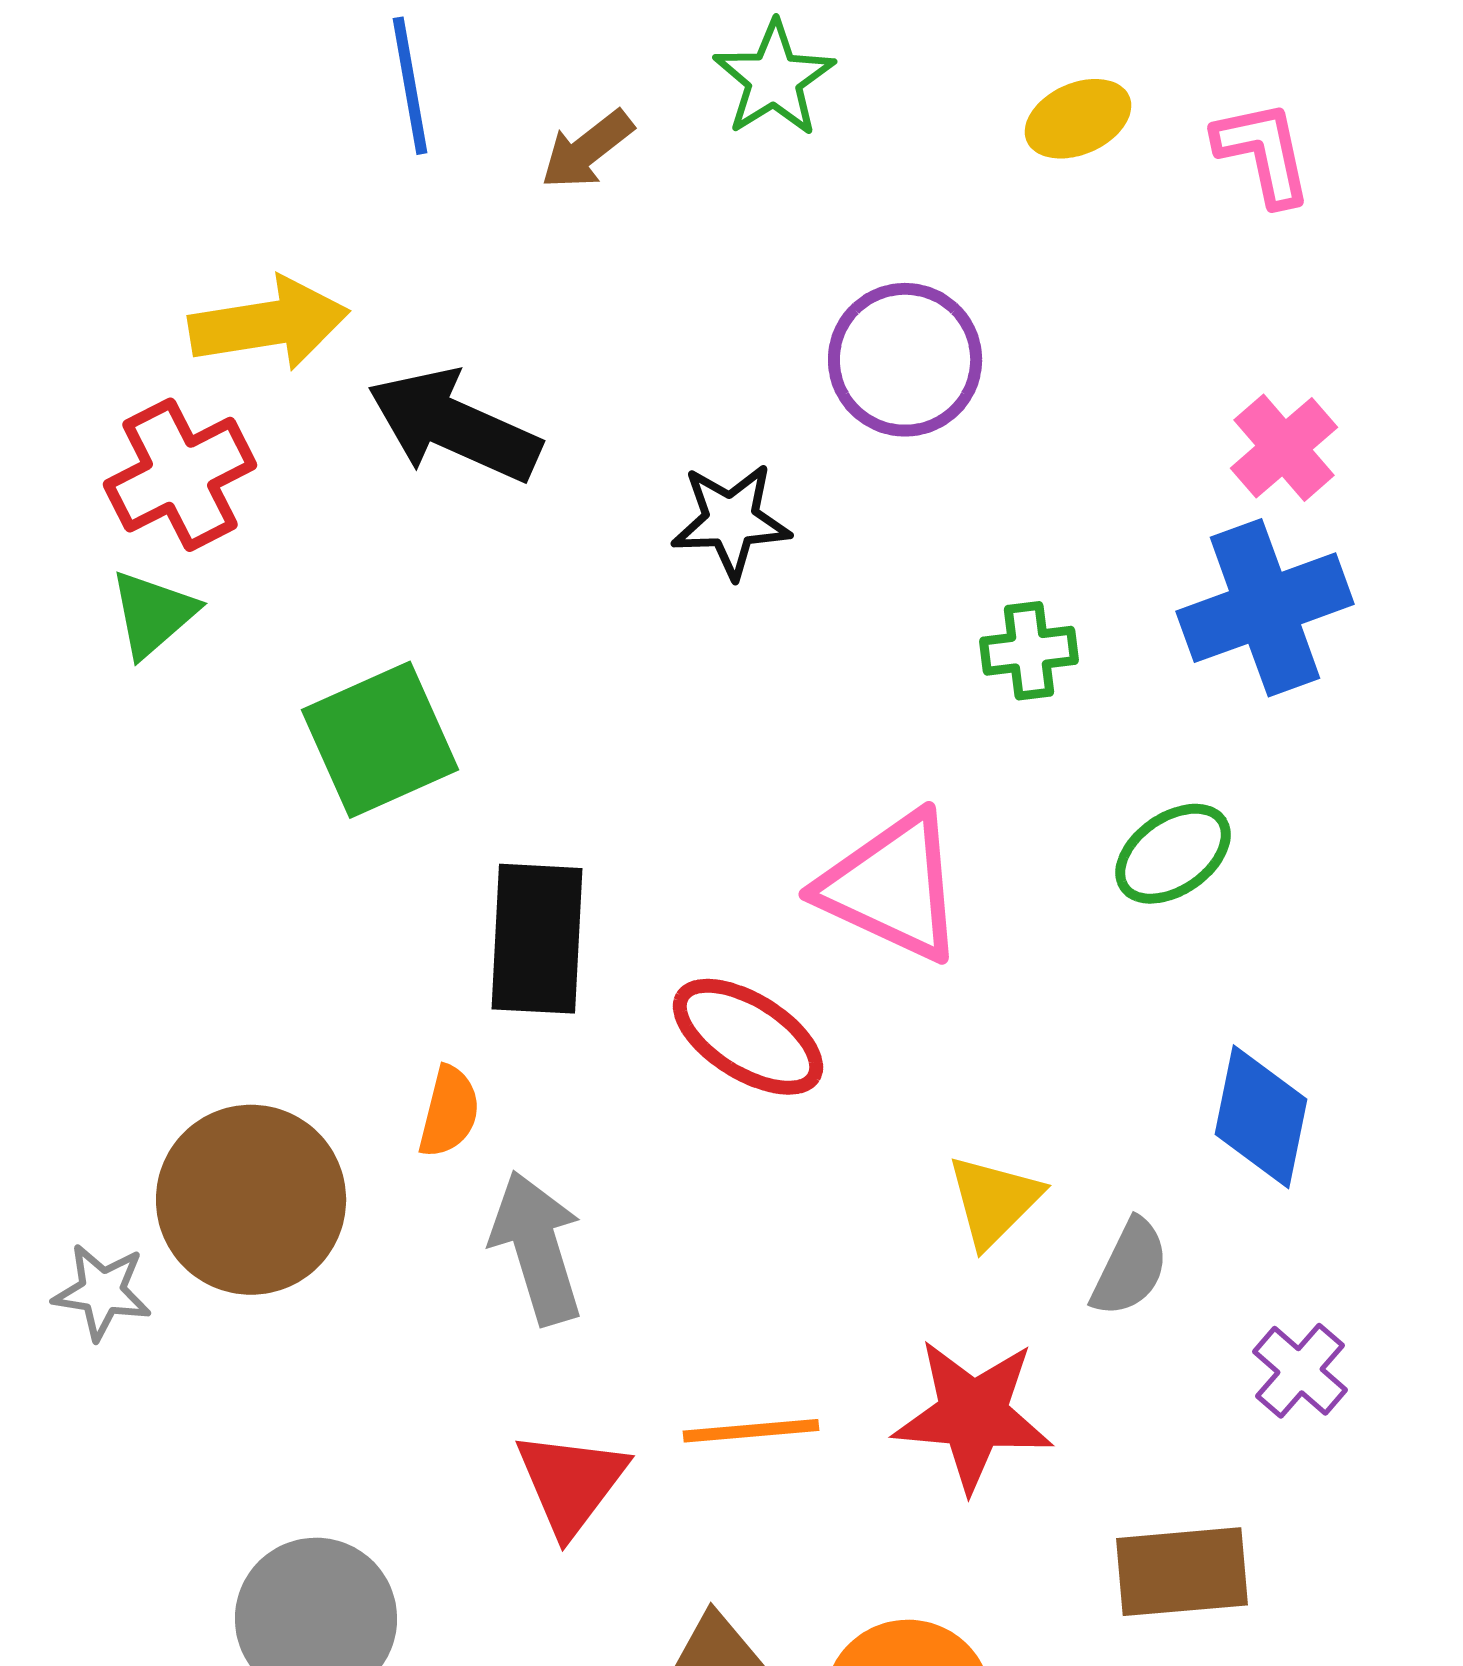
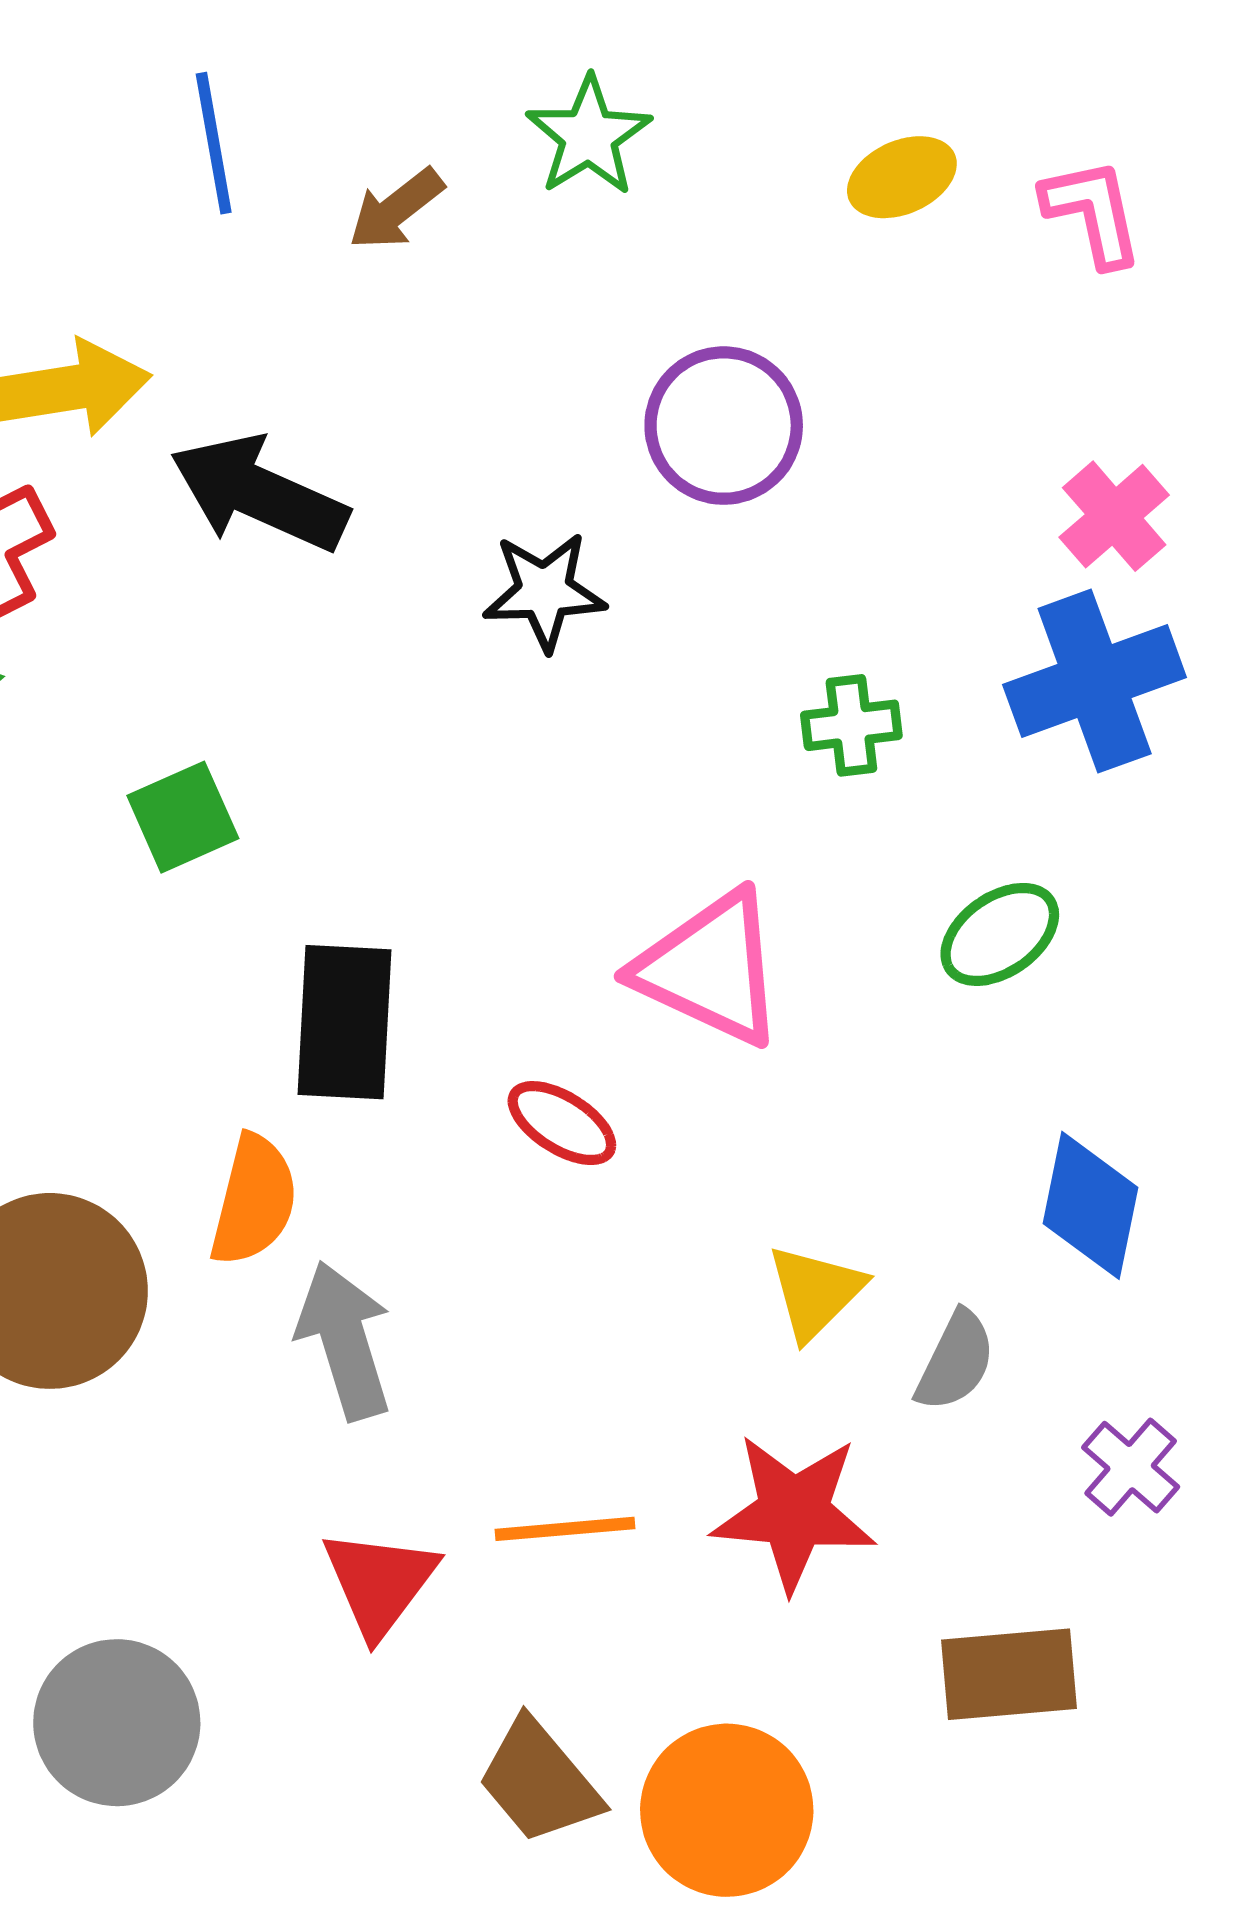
green square: (380, 740) -> (183, 817), size x0.7
red ellipse: (748, 1037) -> (562, 1123), size x0.7
orange semicircle: (449, 1112) -> (254, 1200), size x1.4

